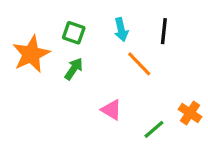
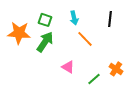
black line: (164, 31) -> (110, 19), moved
orange star: (31, 54) -> (19, 33), turned 30
green arrow: (74, 69) -> (45, 42), size x1.5

